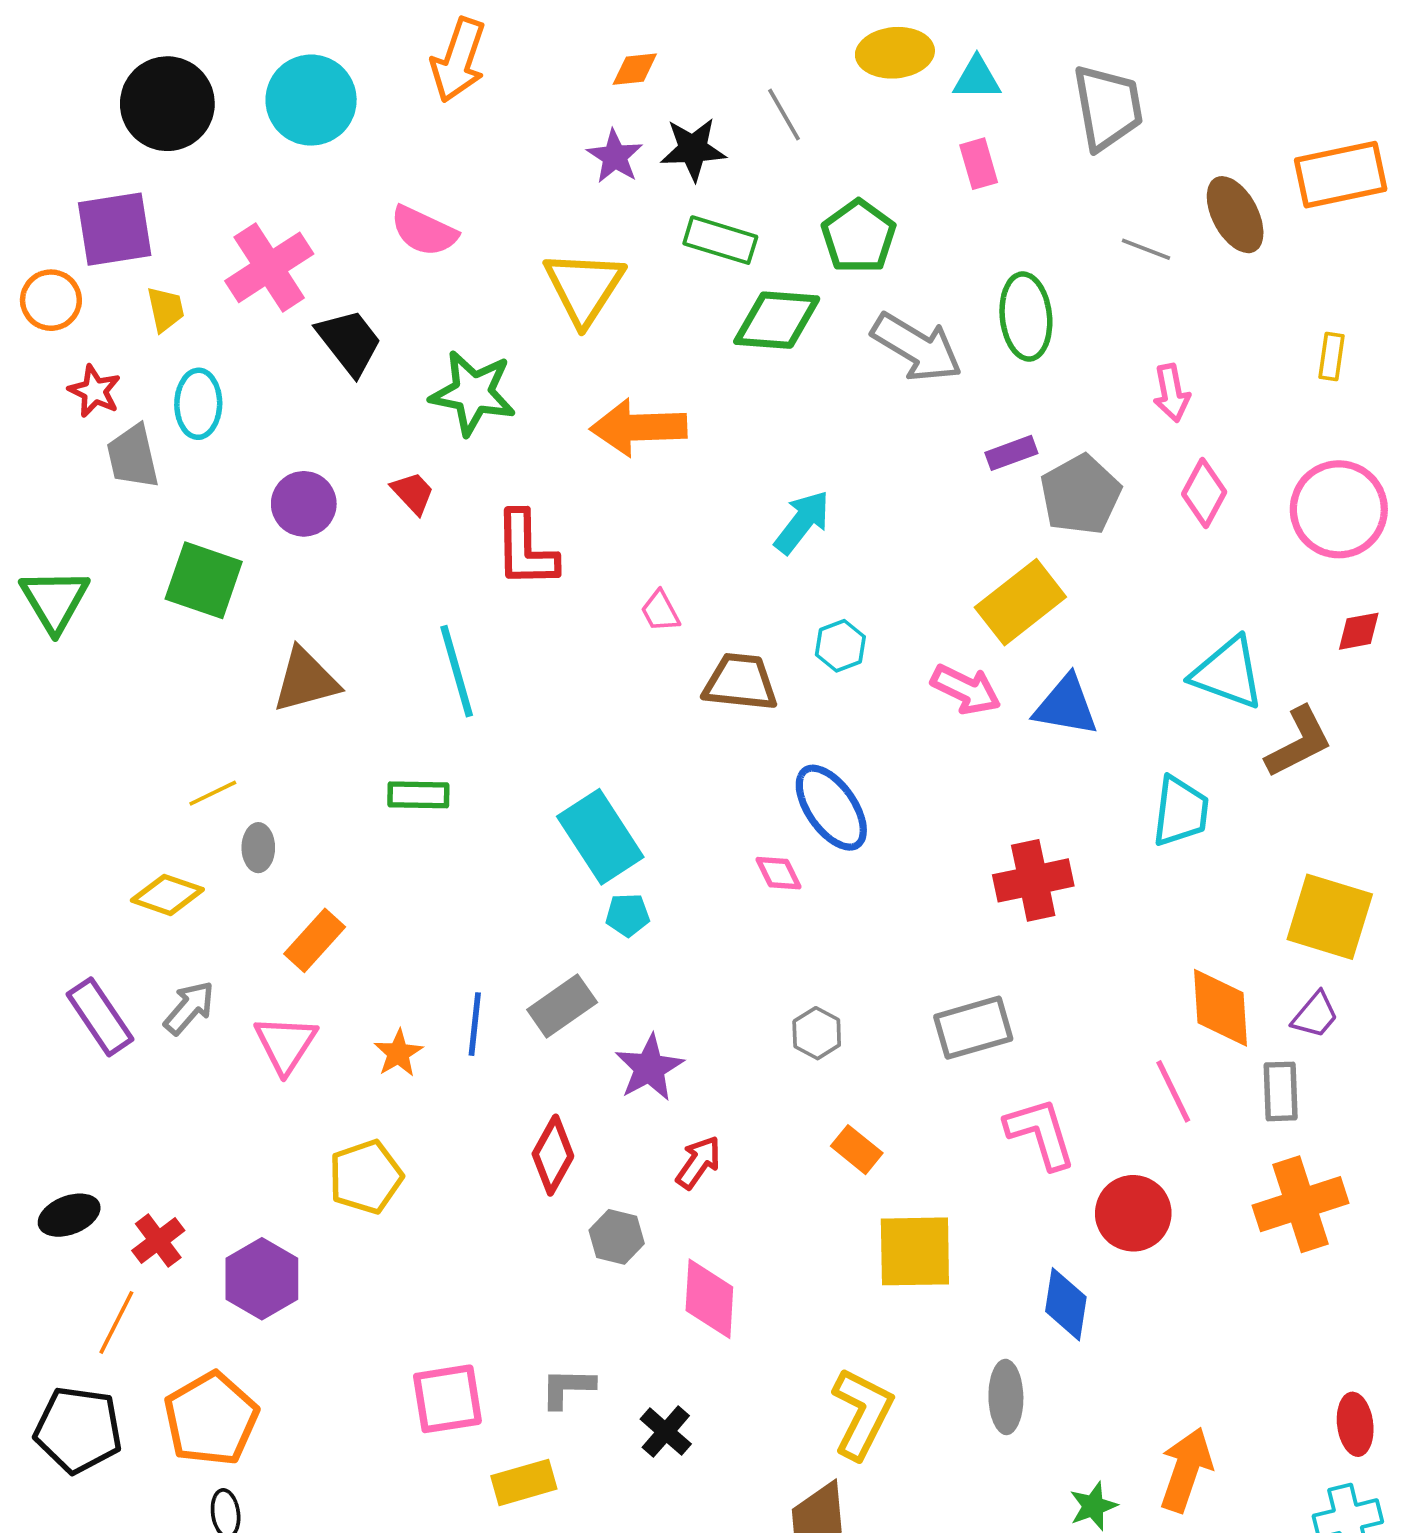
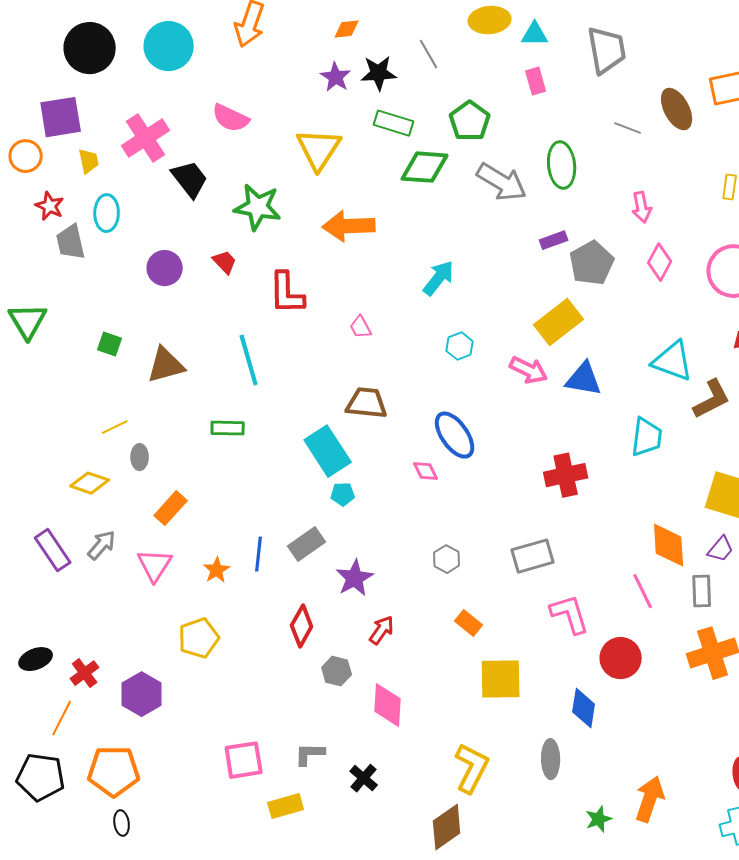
green square: (204, 580) -> (110, 344), moved, size x0.6
brown trapezoid: (740, 682) -> (367, 403), moved
orange pentagon: (211, 1419) -> (114, 771), turned 30

